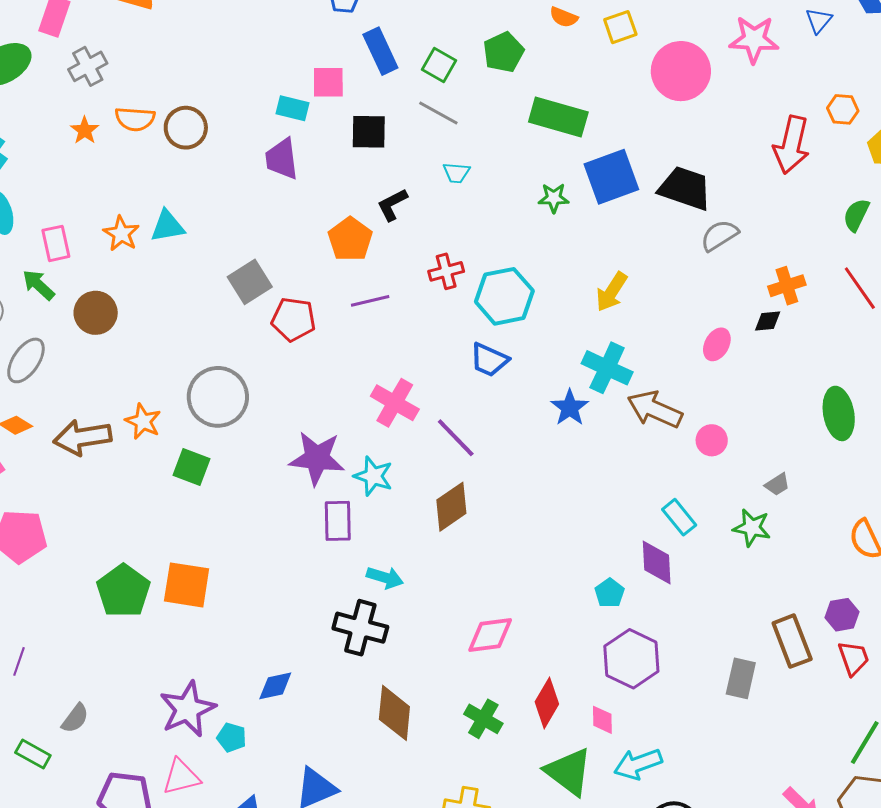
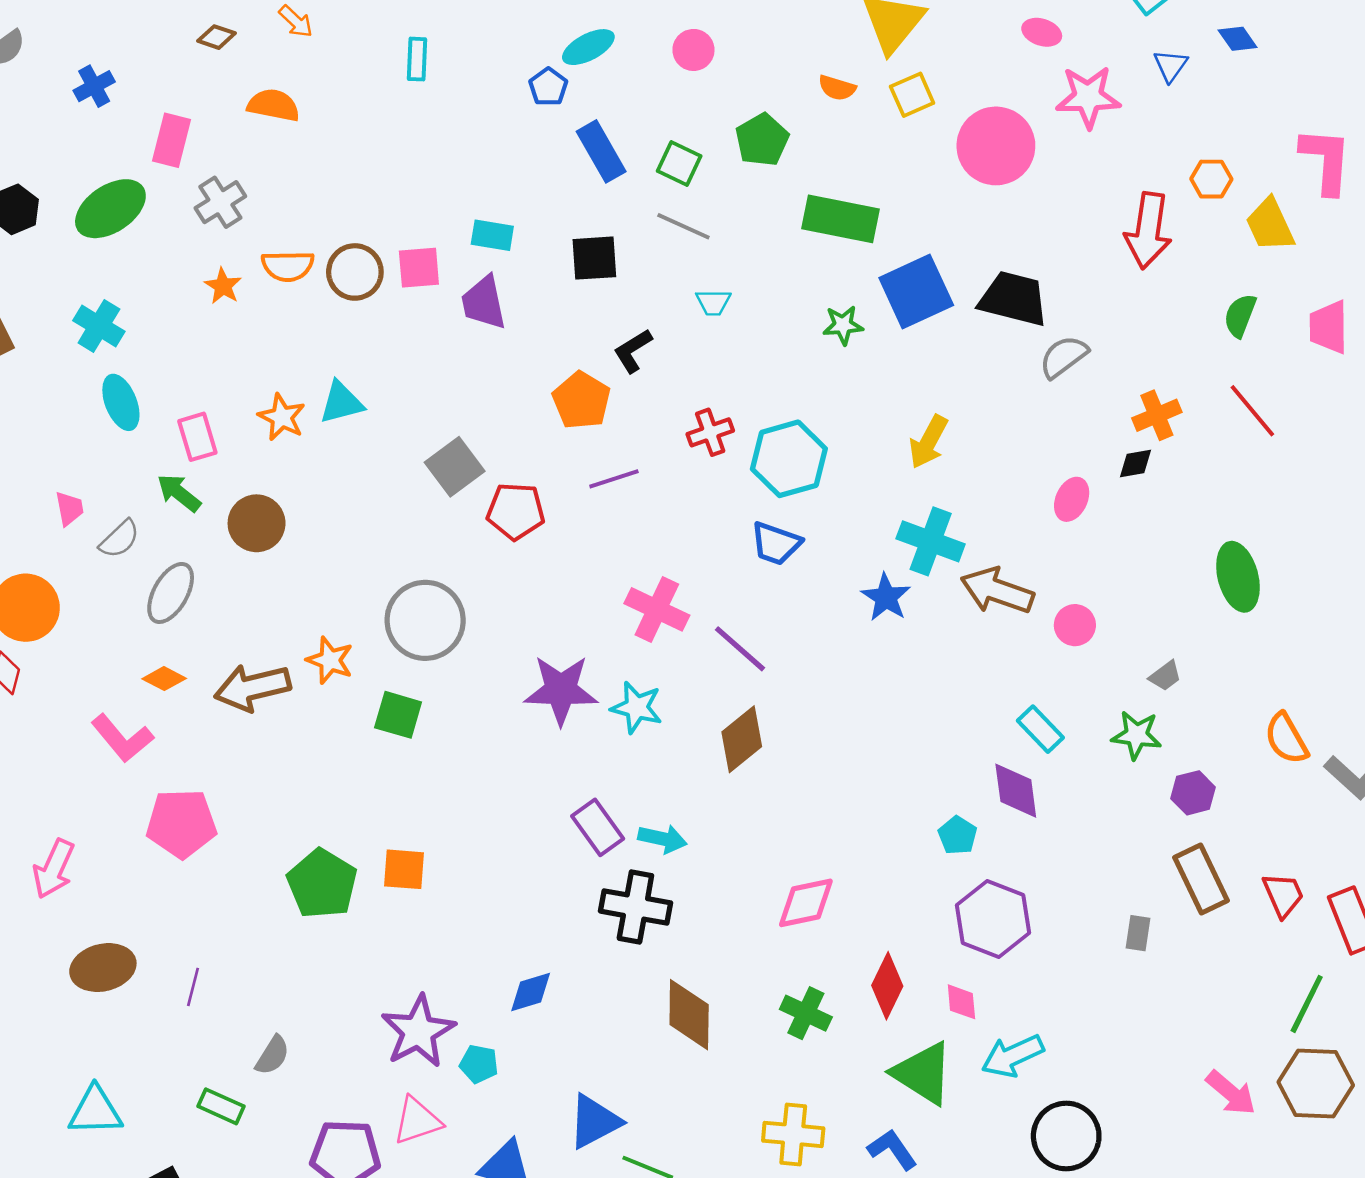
pink square: (328, 82) -> (419, 268), moved
purple rectangle: (338, 521) -> (598, 827), moved, turned -30
orange square: (187, 585) -> (404, 869), size x0.7
purple hexagon: (842, 615) -> (1193, 793), moved
gray rectangle: (741, 678) -> (1138, 933), size x0.7

